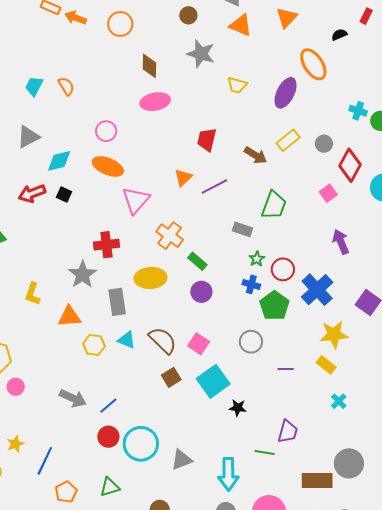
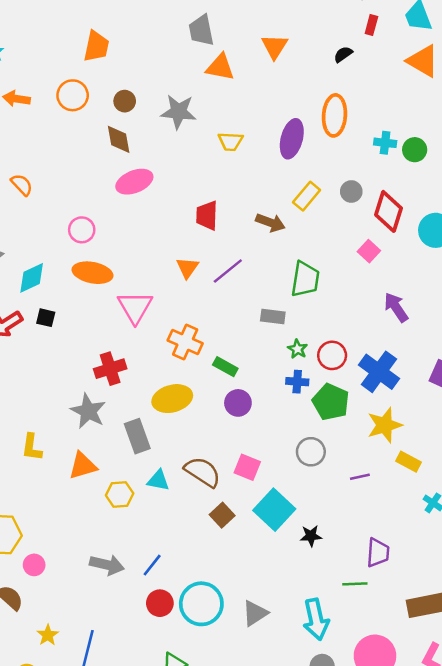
brown circle: (188, 15) -> (125, 101), moved
orange ellipse: (313, 64) -> (334, 115), moved, turned 48
yellow star: (334, 334) -> (385, 425), moved

